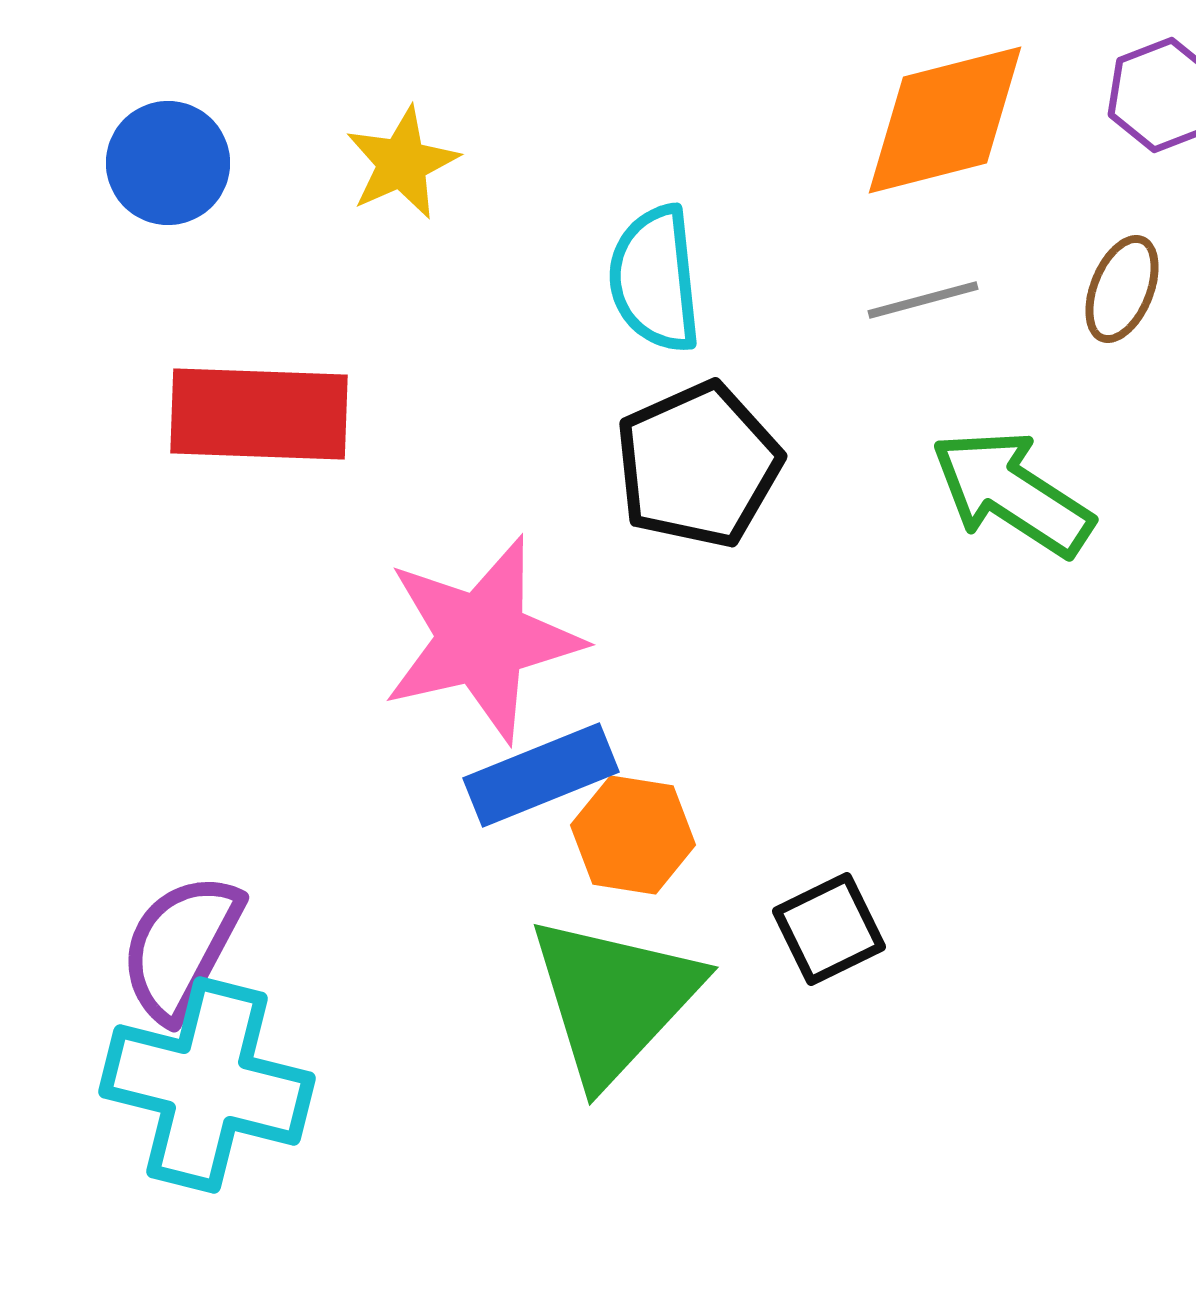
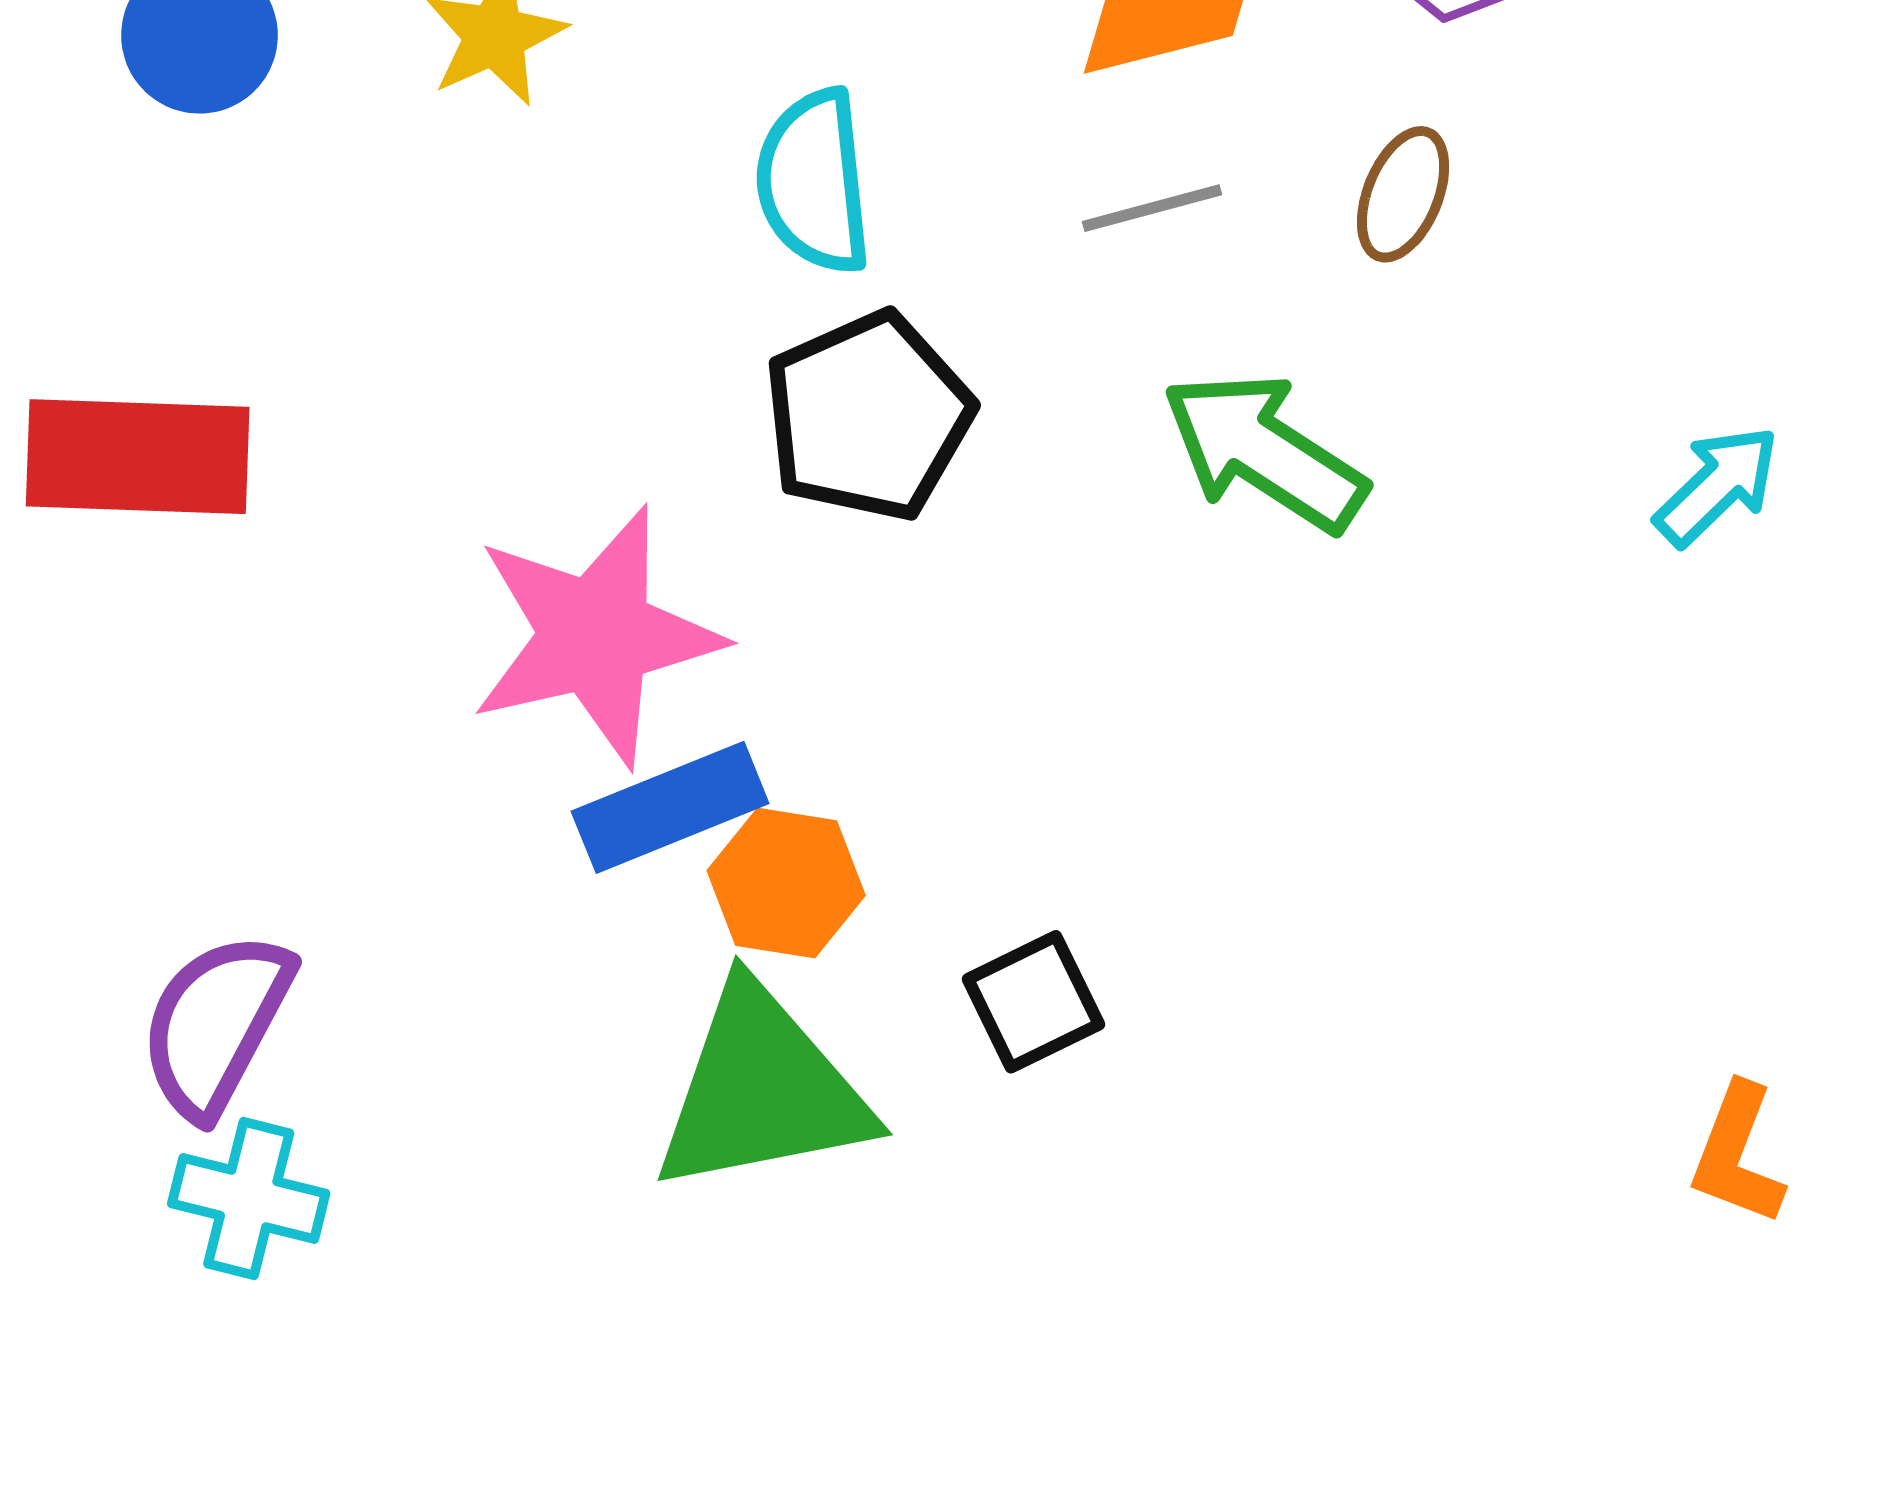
red rectangle: (259, 414) -> (138, 457), moved
green triangle: (614, 999) -> (762, 1090), turned 36
cyan cross: (207, 1085) -> (249, 1199), size x0.6

